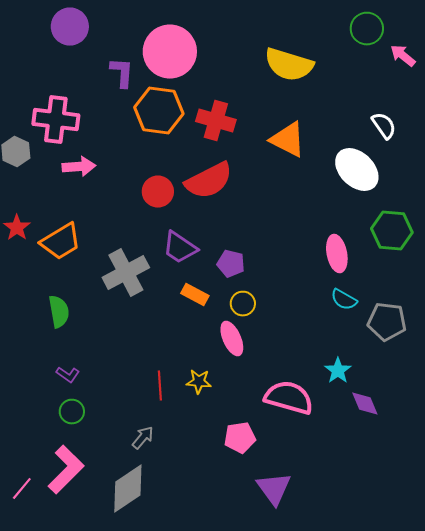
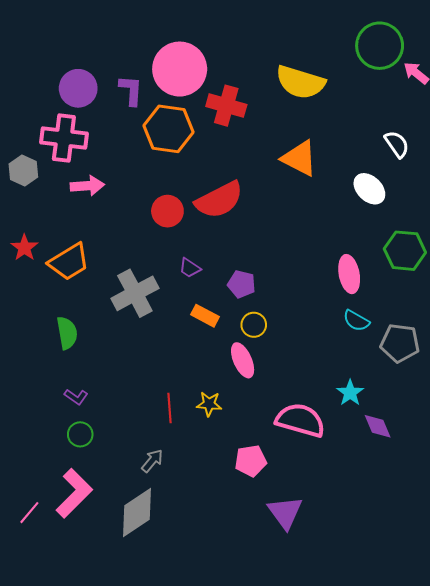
purple circle: (70, 27) -> (78, 88), moved
green circle: (367, 29) -> (380, 46), size x1.4
red cross: (216, 121) -> (226, 106), moved
white ellipse: (357, 170) -> (369, 189), size x0.7
purple trapezoid: (180, 248) -> (190, 268), size x0.6

